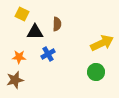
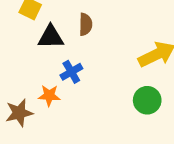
orange star: (19, 57) -> (49, 96), moved

